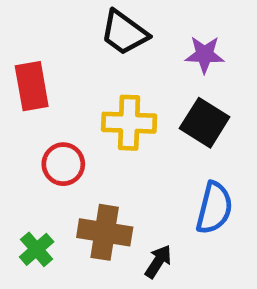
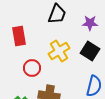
black trapezoid: (124, 33) -> (57, 14), turned -105
yellow cross: (129, 123) -> (59, 51), turned -35

